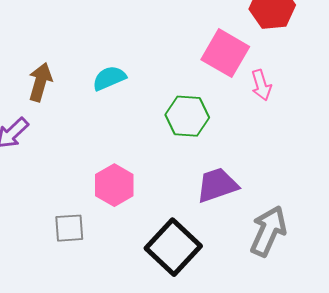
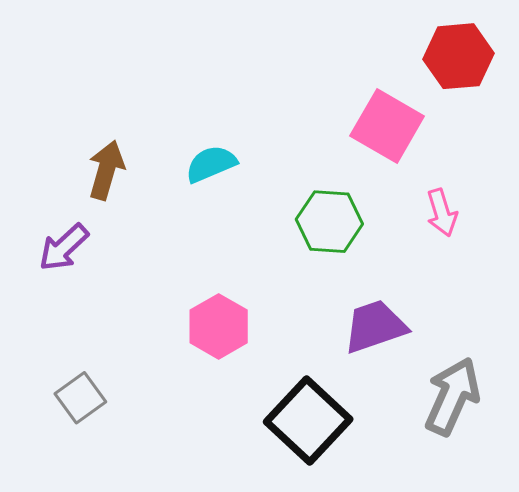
pink arrow: (261, 85) -> (442, 213), moved
gray square: (69, 228) -> (80, 398), moved, turned -32

